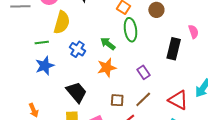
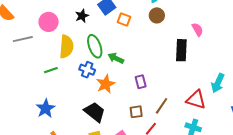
green ellipse: (130, 30) -> (95, 46), moved
blue star: (45, 66) -> (46, 108), moved
orange star: (107, 68) -> (106, 84), moved
purple rectangle: (144, 72) -> (141, 82), moved, turned 32

